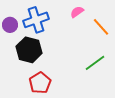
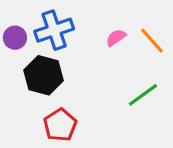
pink semicircle: (77, 12) -> (116, 38), moved

